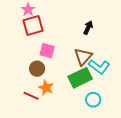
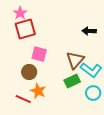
black arrow: (88, 28) -> (89, 31), moved, turned -112
green rectangle: (80, 78) -> (72, 81), size x0.7
cyan circle: (93, 100) -> (93, 93), moved

